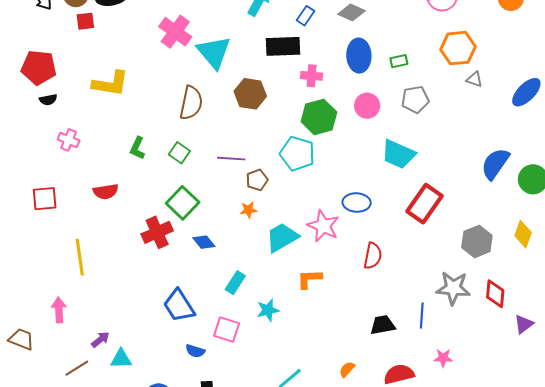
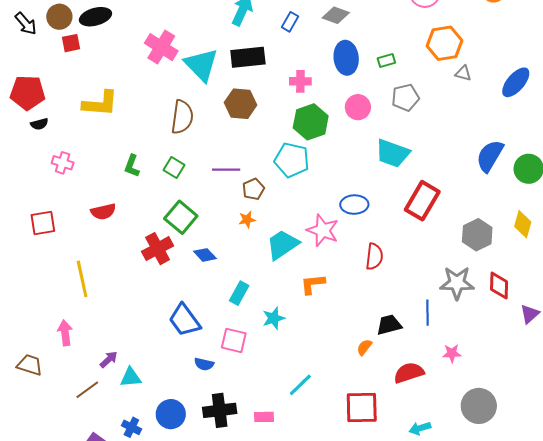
black rectangle: (283, 46) -> (248, 57), moved
orange semicircle: (347, 369) -> (364, 347), moved

